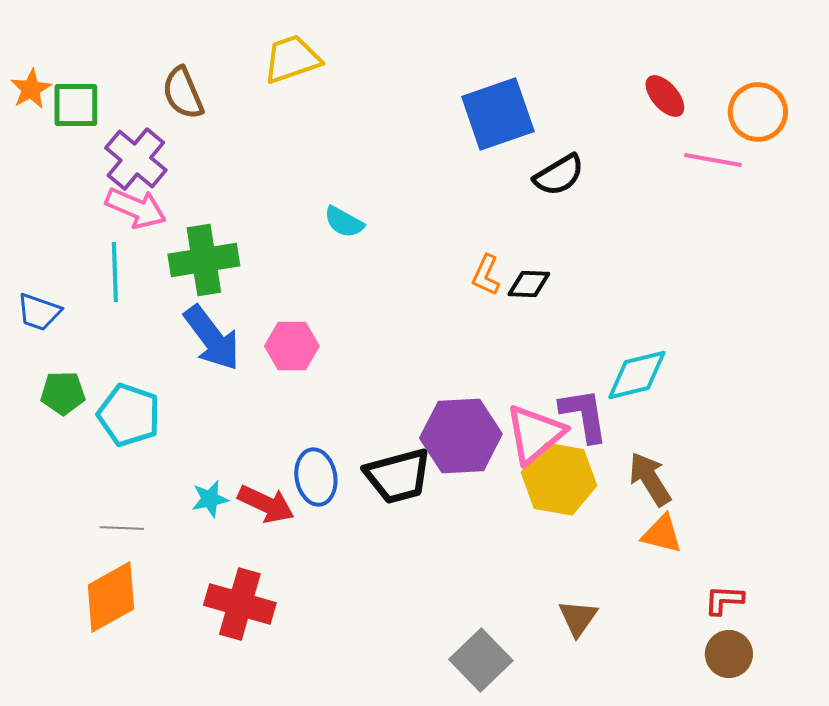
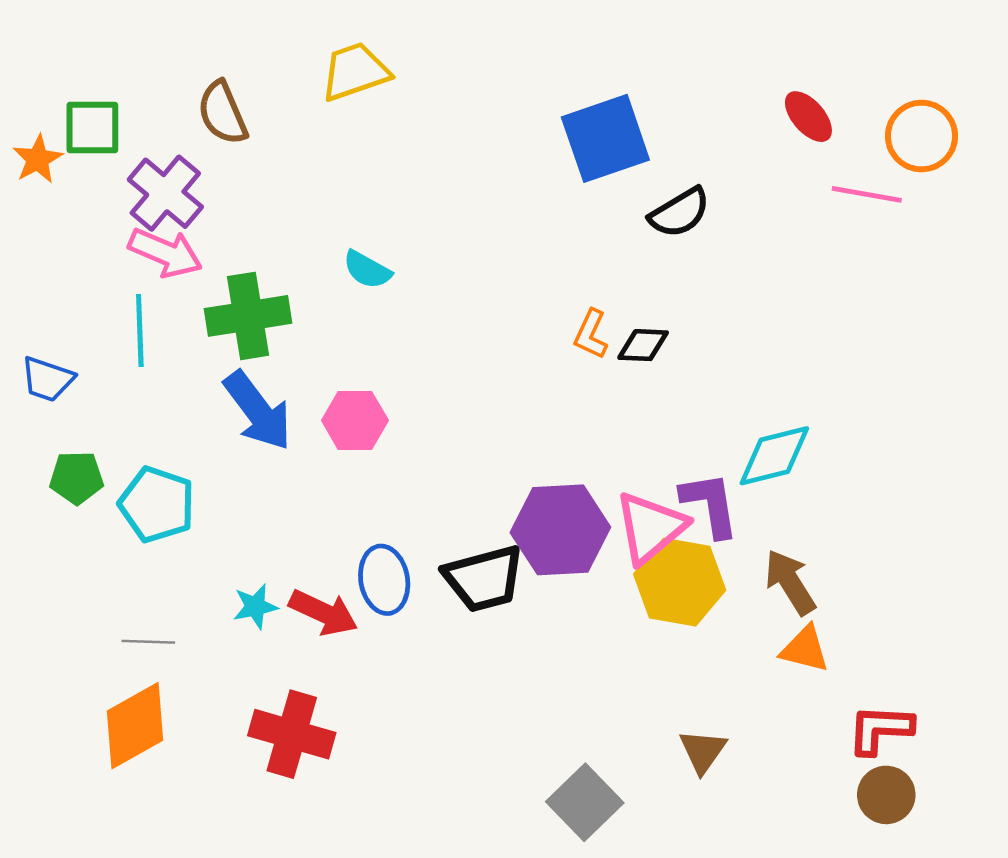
orange star: (31, 89) -> (38, 159), moved
cyan semicircle: (344, 222) -> (367, 270), moved
red L-shape: (724, 600) -> (880, 729), size x1.4

